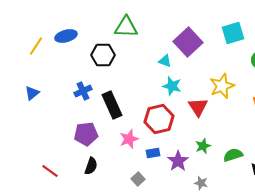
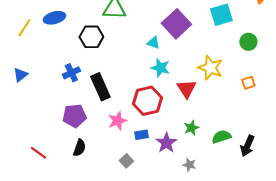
yellow star: (222, 86) -> (210, 68), turned -30

